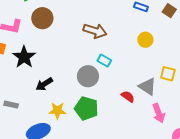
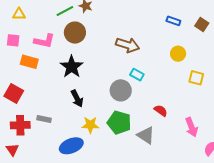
black star: (24, 57) -> (72, 67), moved
yellow square: (168, 74) -> (196, 78), moved
black arrow: (44, 84) -> (77, 98), turned -84
gray triangle: (147, 87) -> (146, 135), moved

